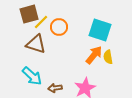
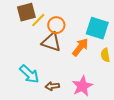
brown triangle: (36, 44) -> (51, 42), moved
orange arrow: (94, 55) -> (80, 47), moved

